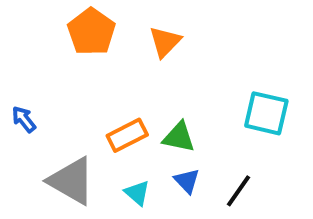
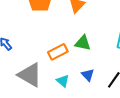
green triangle: (179, 137) -> (83, 43), moved

